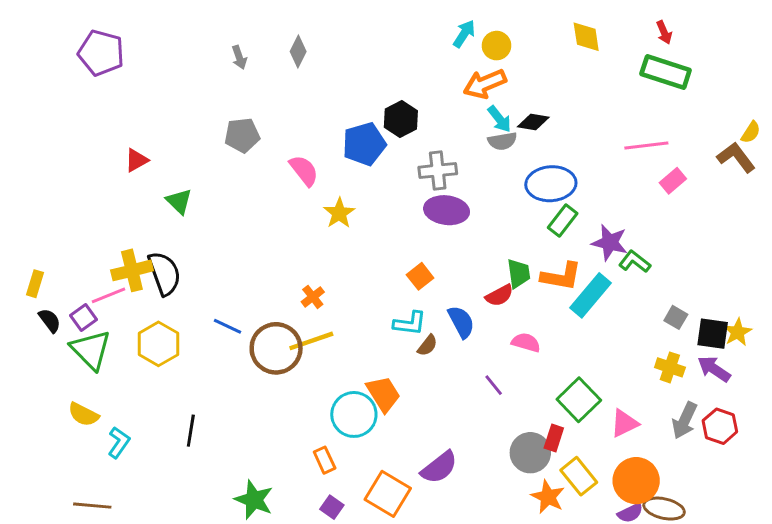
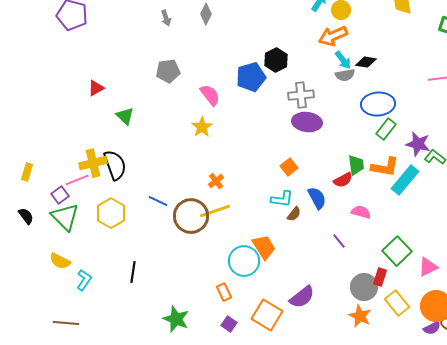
yellow star: (339, 213) -> (202, 127), moved
black semicircle: (50, 320) -> (26, 216), moved
orange star: (548, 497) -> (360, 316), moved

